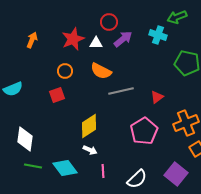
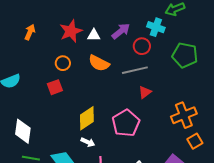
red circle: (109, 22) -> (142, 46), moved
gray line: (121, 91) -> (135, 70), moved
red triangle: (157, 97) -> (145, 92), moved
pink pentagon: (144, 131) -> (126, 123), moved

